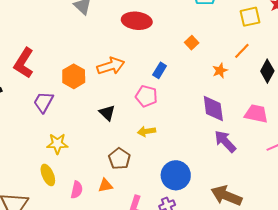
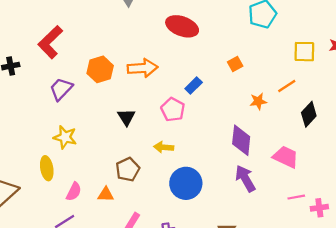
blue circle: (176, 175) -> (186, 183), moved

